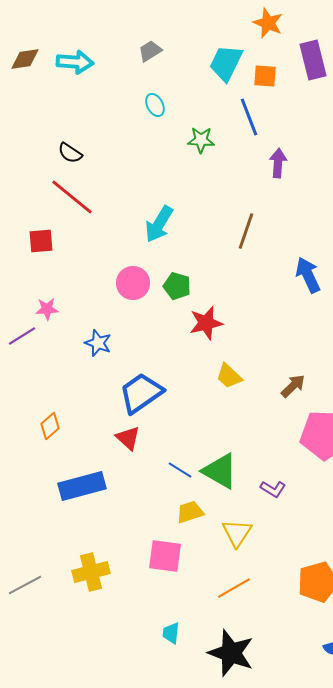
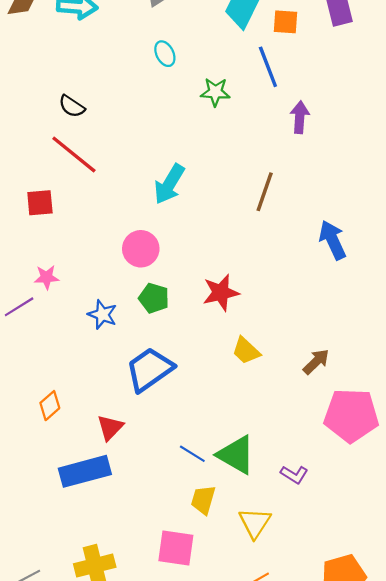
green pentagon: (177, 286) -> (154, 298), moved
red triangle: (128, 438) -> (110, 427), moved, turned 32
yellow trapezoid: (190, 512) -> (203, 500), turned -56

